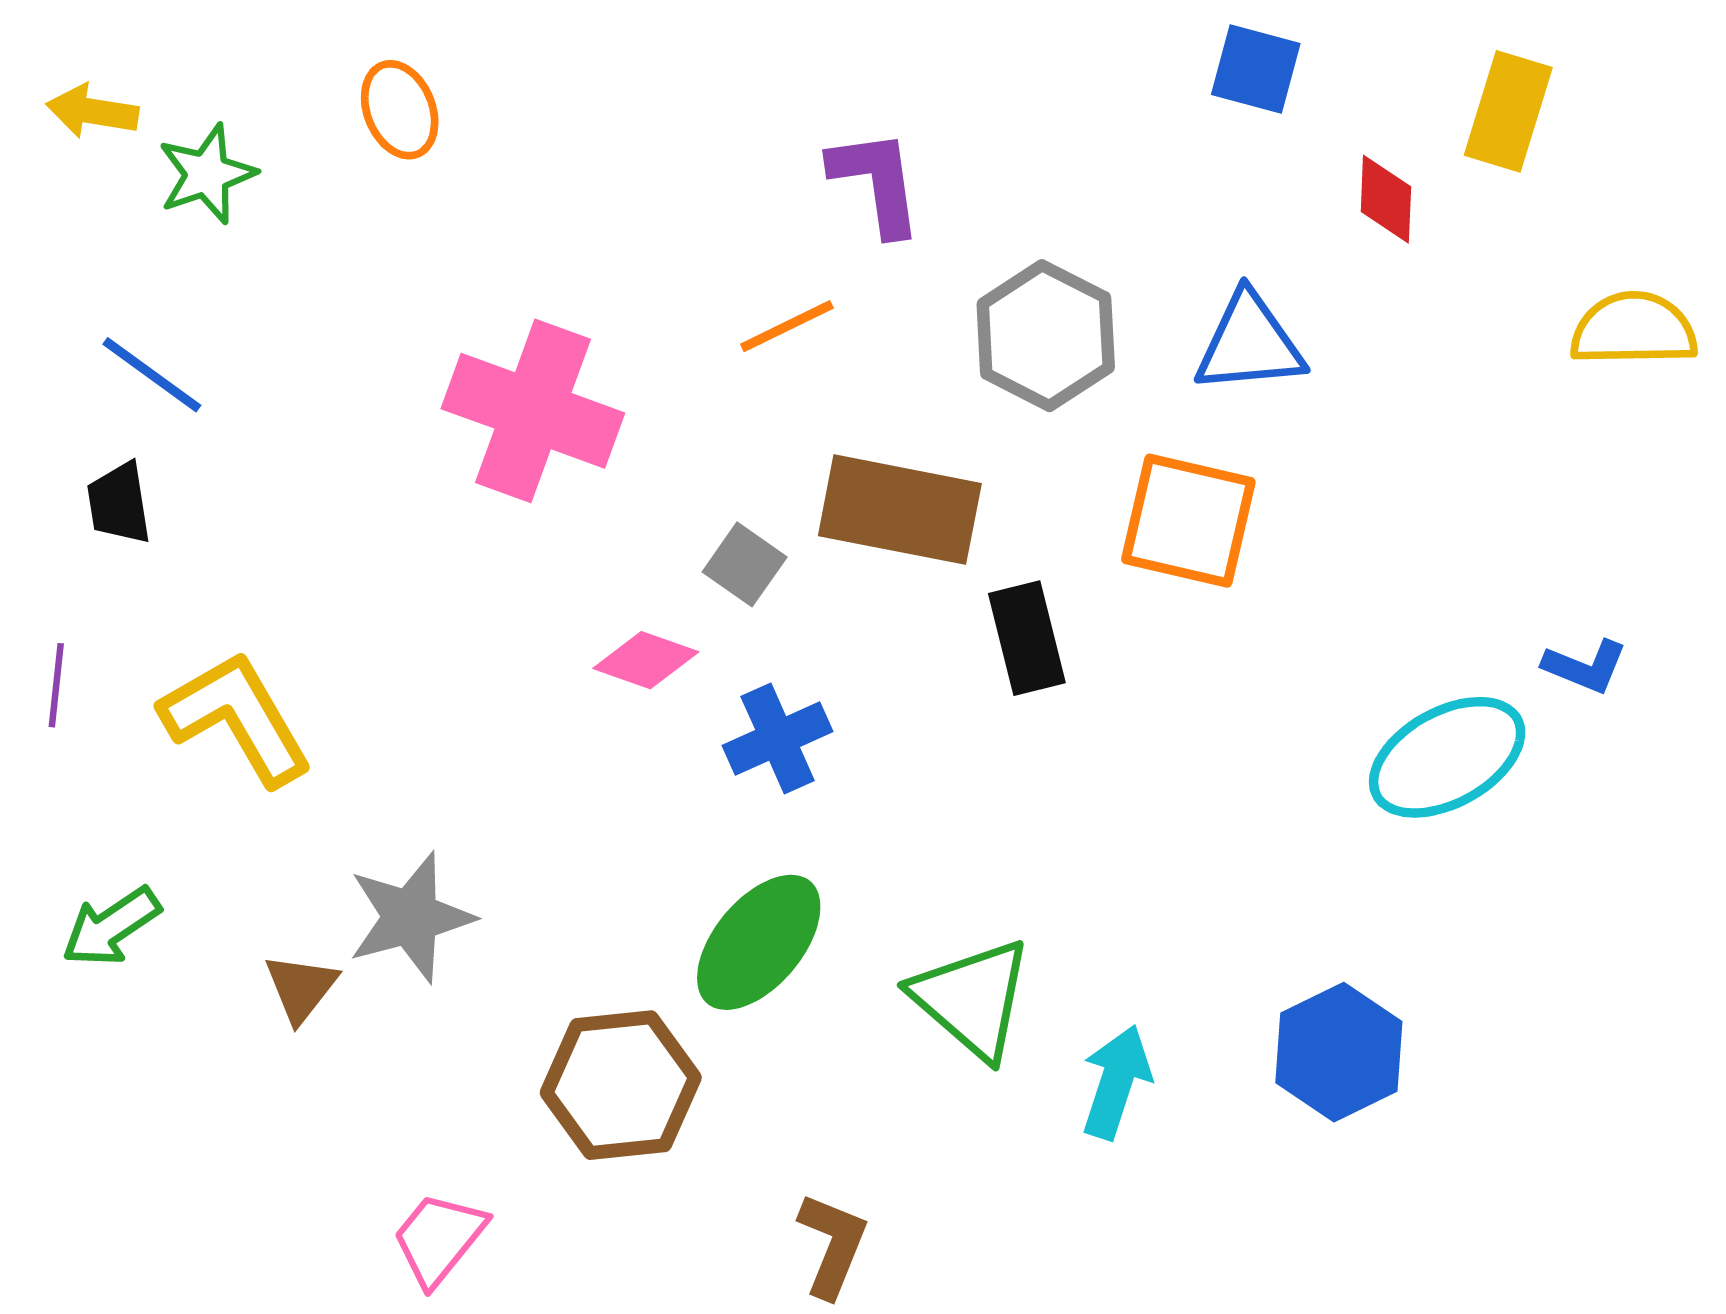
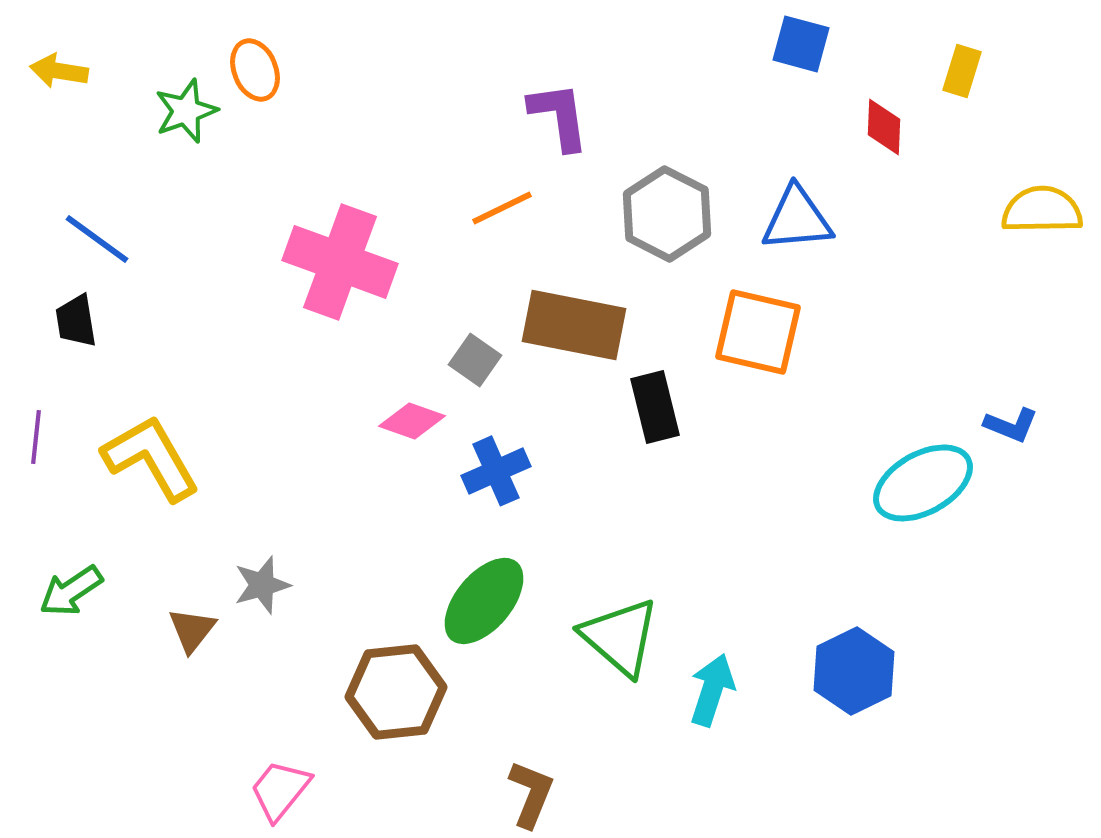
yellow rectangle: (1508, 111) -> (962, 71), size x0.7
green star: (207, 174) -> (186, 111), moved
gray star: (411, 917) -> (262, 585), size x0.7

